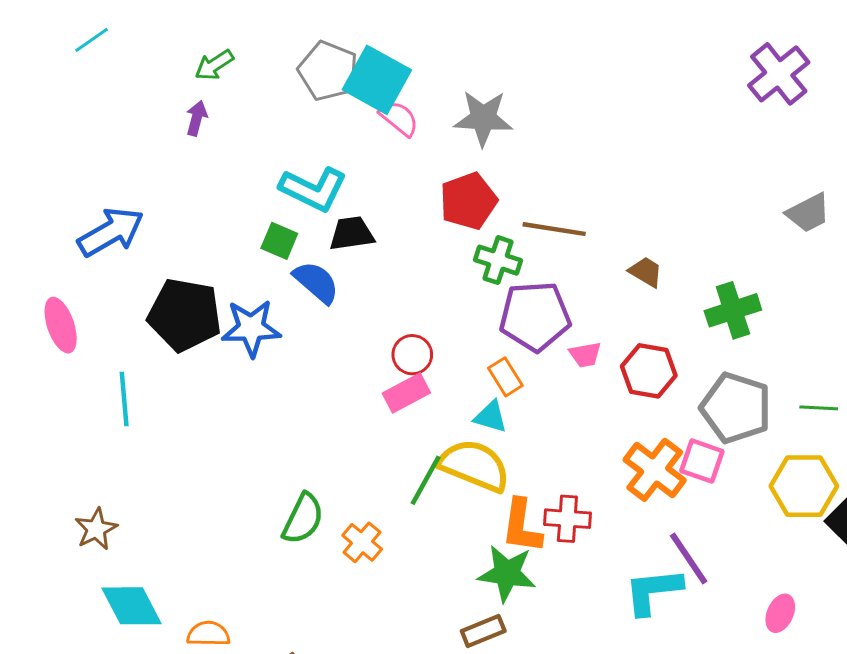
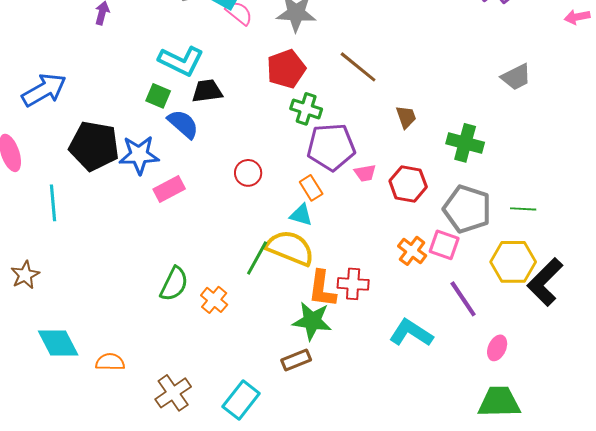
brown line: (554, 229) -> (358, 67), moved, turned 30
brown trapezoid: (646, 272) -> (406, 117), turned 40
green cross: (733, 310) -> (465, 143), turned 33
pink rectangle: (406, 393) -> (169, 189), moved
orange cross: (655, 470) -> (412, 251), size x0.7
brown star: (96, 529) -> (25, 275), moved
purple line: (689, 559) -> (463, 299), moved
cyan L-shape: (653, 591) -> (411, 333), turned 39

